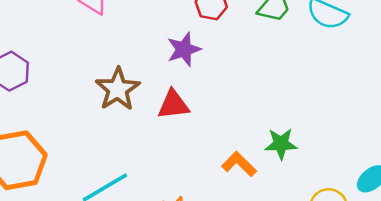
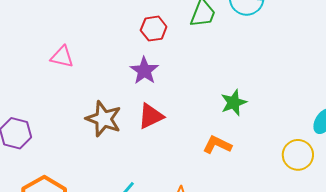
green star: (281, 144) -> (234, 103), moved

